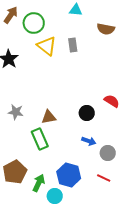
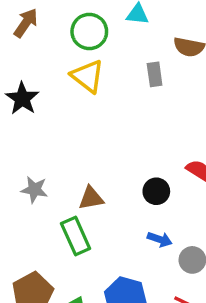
green circle: (34, 23) -> (89, 32), moved
gray rectangle: (73, 45) -> (155, 74), moved

